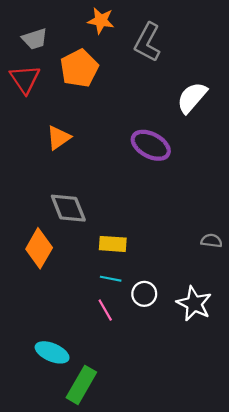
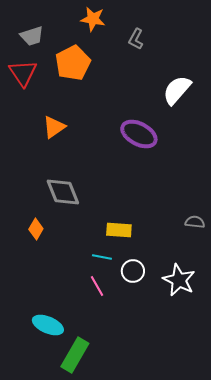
gray L-shape: (147, 42) -> (136, 39), size x0.6
yellow rectangle: (113, 244) -> (119, 230), moved
orange diamond: (39, 248) -> (36, 229), size x0.6

